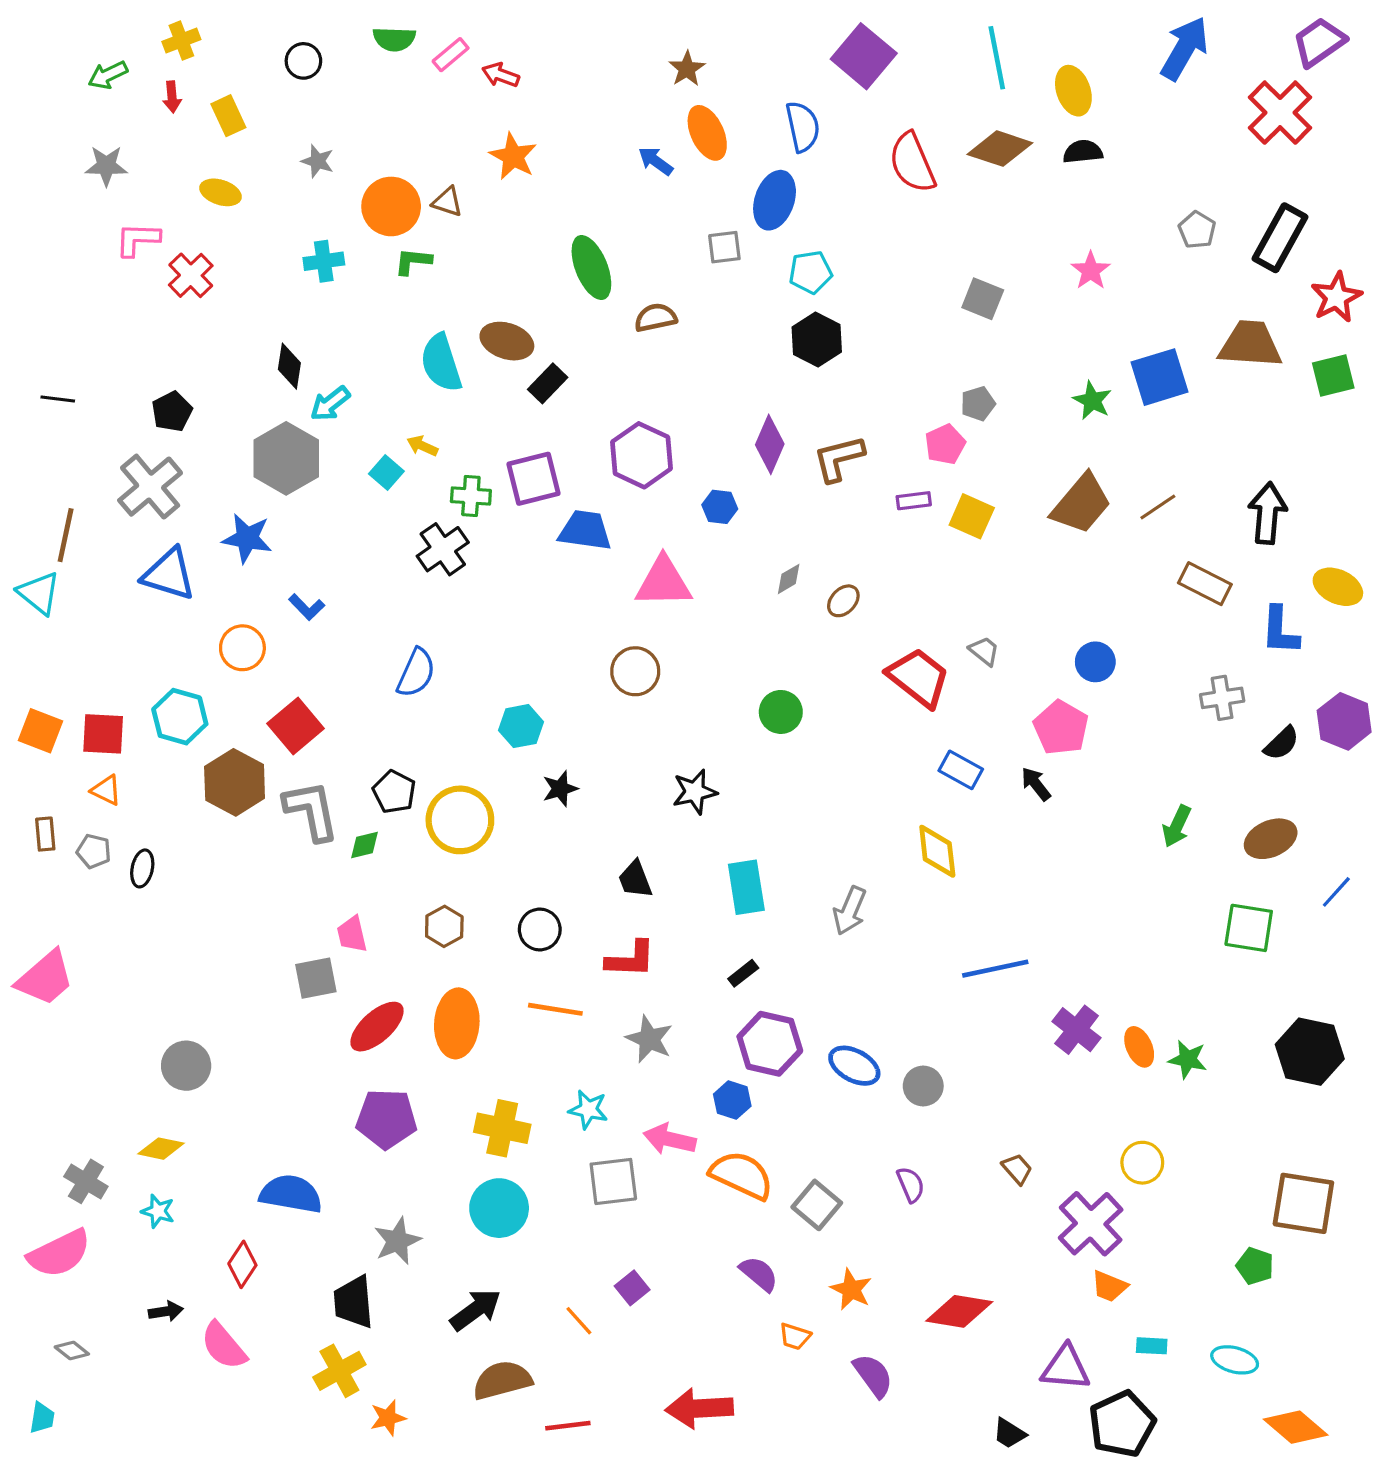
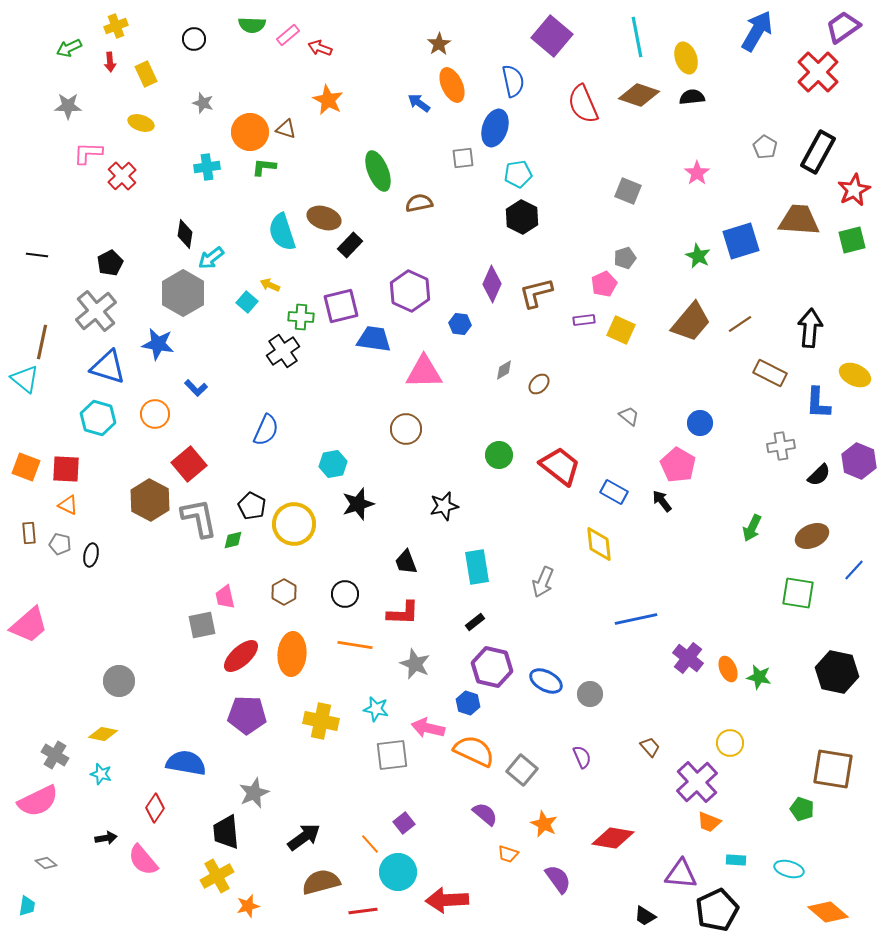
red trapezoid: (918, 678) -> (560, 466), moved
cyan hexagon: (180, 717) -> (98, 418), moved
black star: (560, 789) -> (358, 504), size x1.4
cyan circle: (499, 1208) -> (398, 872), moved

